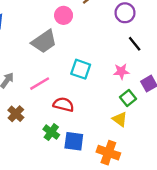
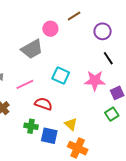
pink star: (121, 71) -> (95, 81), size x1.5
green square: (128, 98) -> (112, 114), moved
yellow triangle: (120, 119) -> (71, 124), moved
green cross: (51, 132) -> (31, 126), turned -32

